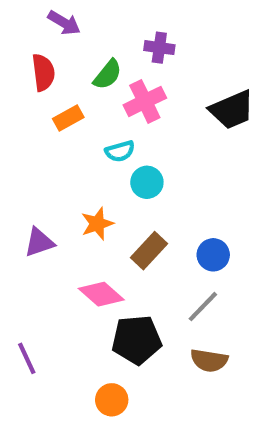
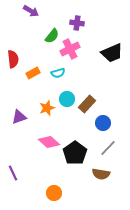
red semicircle: (43, 72) -> (13, 59), moved
orange rectangle: (68, 118) -> (33, 73), moved
cyan circle: (147, 182) -> (67, 99), moved
brown rectangle: (149, 251) -> (87, 104), moved
gray line: (203, 307) -> (108, 148), moved
black pentagon: (137, 340) -> (75, 153), moved, turned -30

